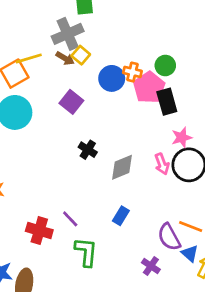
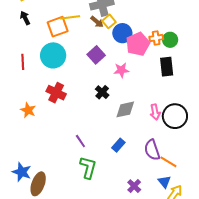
orange cross: (132, 72) -> (156, 38), moved, turned -32
blue circle: (112, 78) -> (122, 33), moved
pink pentagon: (149, 88) -> (138, 44), moved
pink star: (182, 137) -> (121, 70), moved
red cross: (39, 231) -> (56, 93), moved
purple semicircle: (169, 237) -> (152, 150), moved

